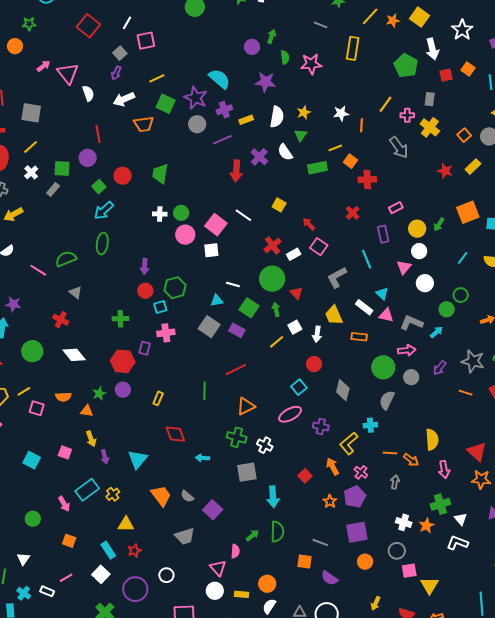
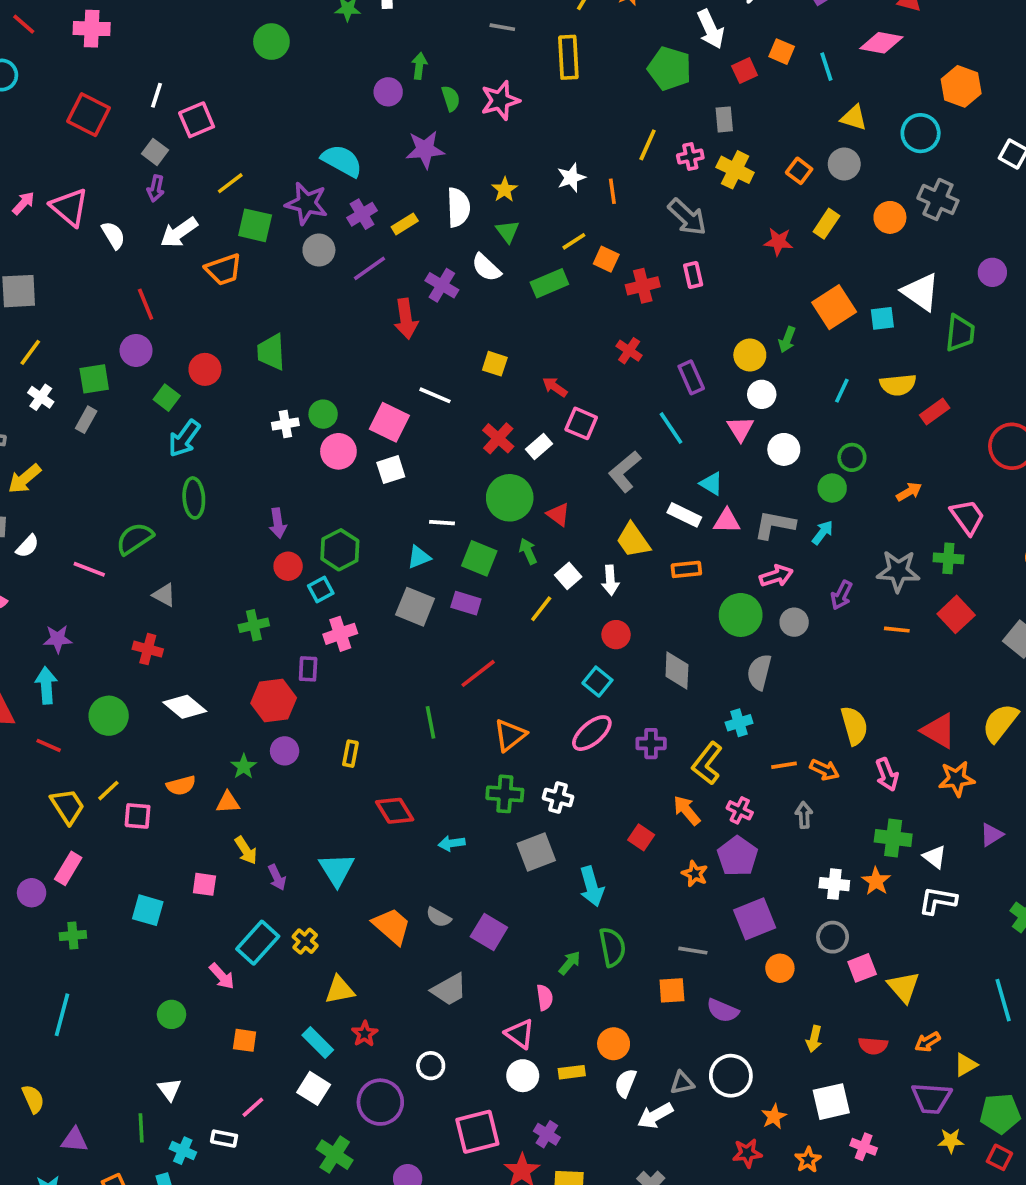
pink rectangle: (396, 208) -> (693, 275), moved, turned -64
green cross: (440, 504) -> (893, 838), turned 36

